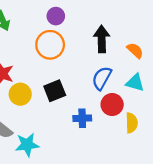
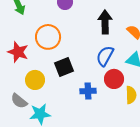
orange circle: (50, 45) -> (48, 37), moved
yellow circle: (20, 94) -> (35, 80), moved

